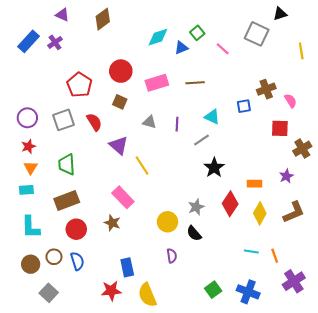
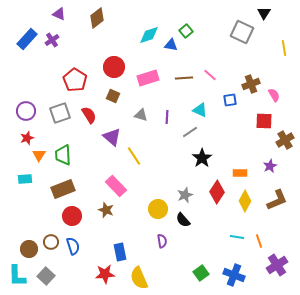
black triangle: (280, 14) -> (264, 13), turned -40
blue triangle: (181, 48) -> (171, 45), turned 32
pink line: (223, 49) -> (210, 75), moved
orange triangle: (31, 168) -> (39, 155), moved
cyan L-shape: (31, 227) -> (17, 276), moved

